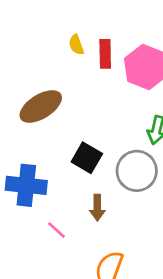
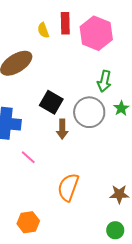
yellow semicircle: (76, 45) -> (43, 30), moved
brown arrow: (97, 208) -> (62, 129), moved

